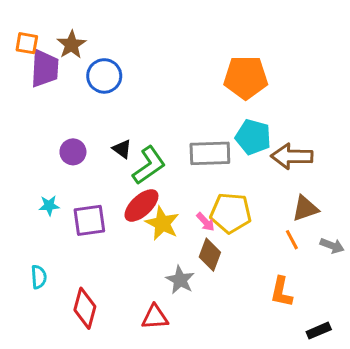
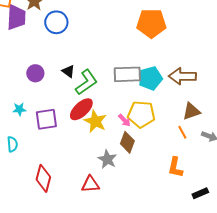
cyan pentagon: (253, 137) -> (150, 78), moved, turned -30
cyan semicircle: (39, 277) -> (12, 144), moved

